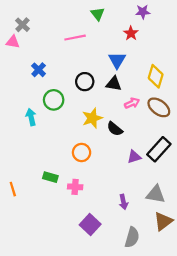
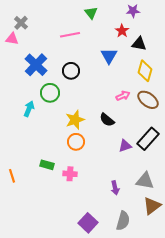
blue cross: (39, 70) -> (36, 65), size x1.6
black circle: (85, 82) -> (71, 71), moved
black triangle: (114, 84) -> (139, 44), moved
cyan arrow: (31, 117) -> (29, 109), turned 35
yellow star: (92, 118) -> (75, 120), moved
purple square: (90, 224) -> (88, 223), moved

